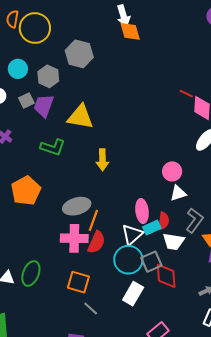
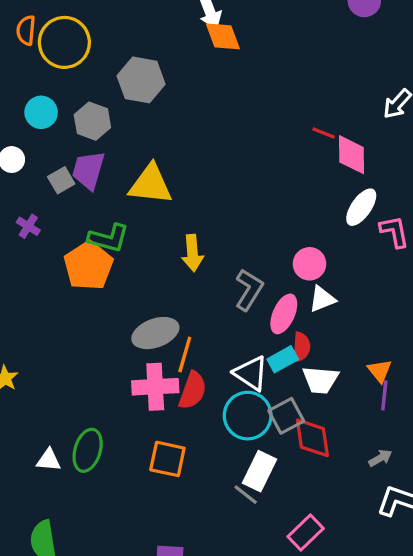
gray square: (26, 101) -> (61, 180), moved
orange pentagon: (26, 191) -> (88, 266), moved
pink ellipse: (142, 211) -> (284, 314), moved, turned 35
gray L-shape: (195, 220) -> (249, 290), moved
white triangle: (132, 234) -> (251, 373), turned -40
gray line: (91, 309) -> (246, 495), moved

